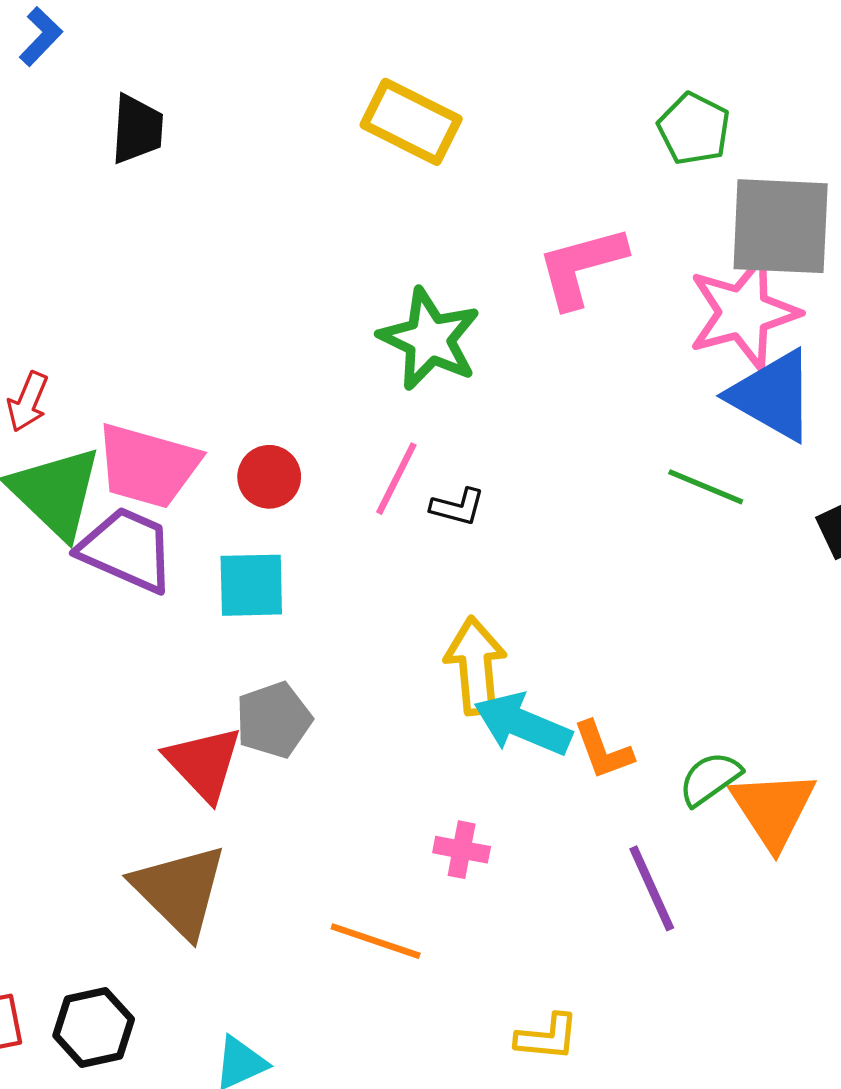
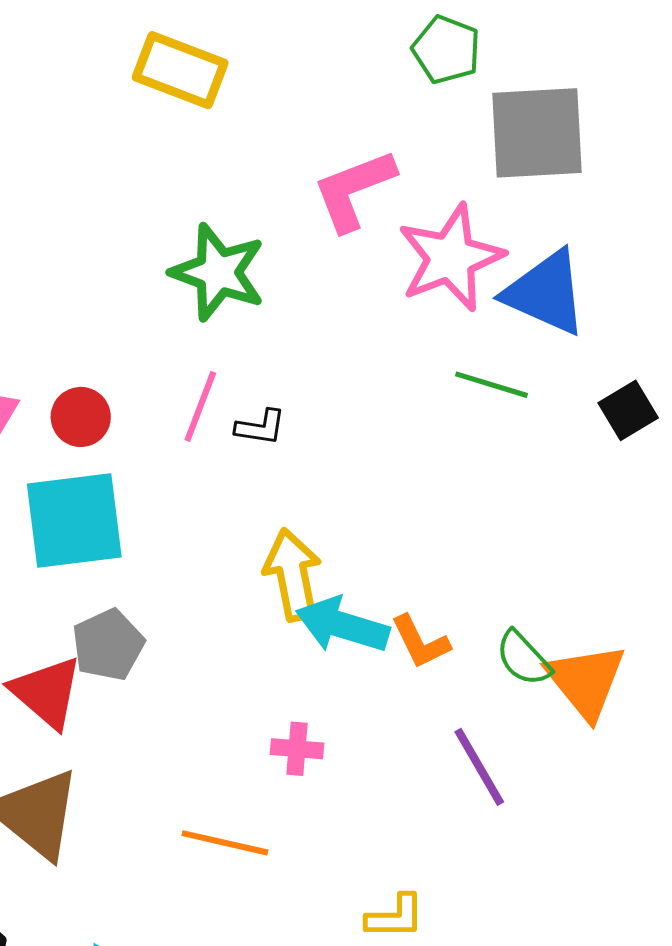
pink star: (744, 313) -> (451, 258), moved
cyan square: (251, 585) -> (74, 520), size x1.5
green semicircle: (710, 779) -> (523, 658), turned -92

